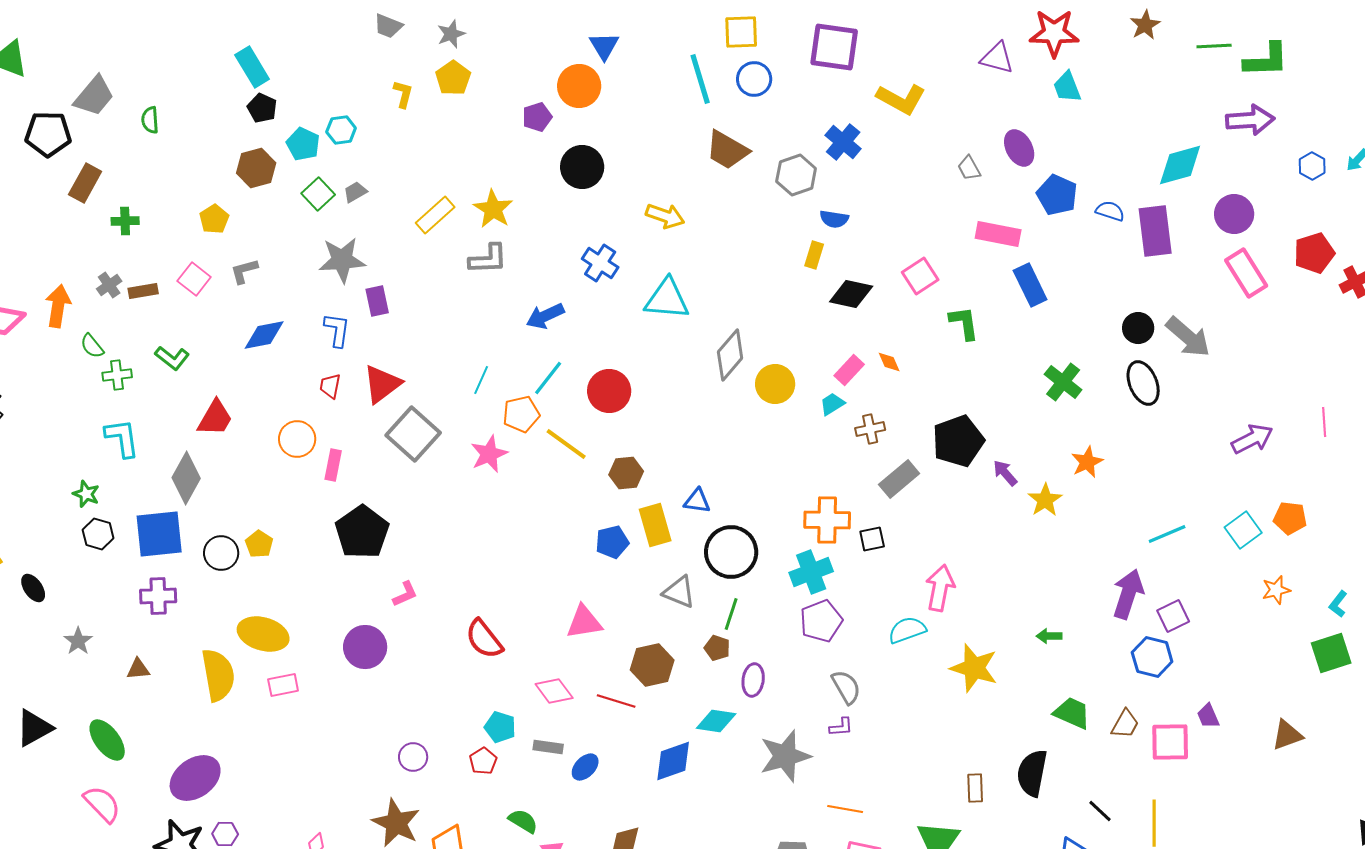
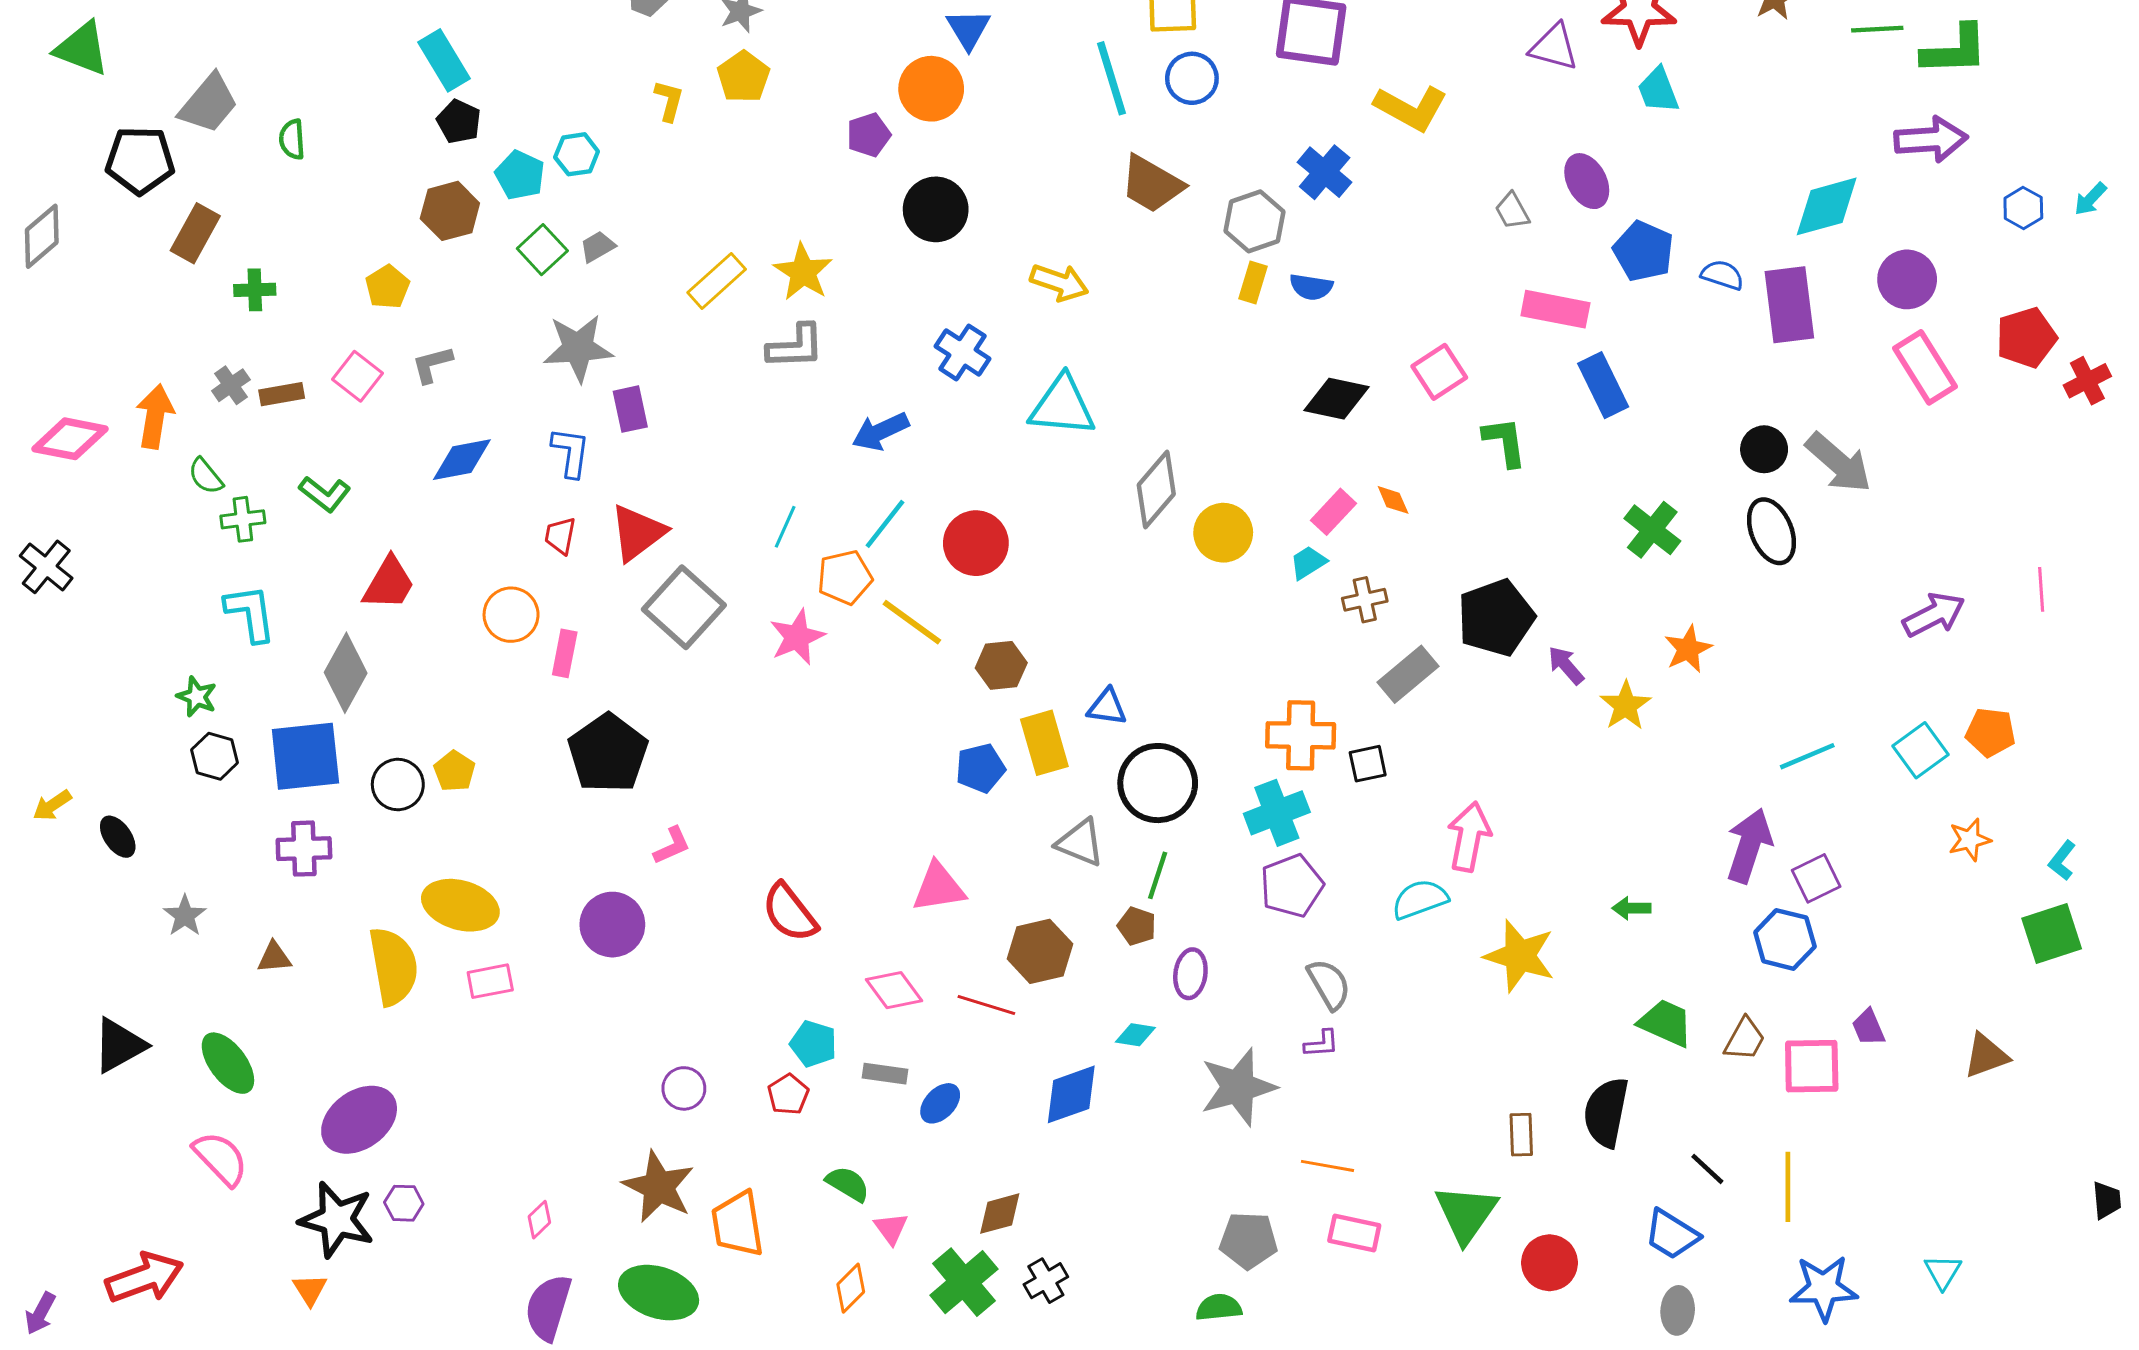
yellow rectangle: (814, 255) -> (1253, 282), moved
cyan diamond: (716, 721) -> (1135, 1035), size x0.7

